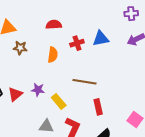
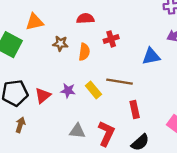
blue triangle: (101, 39) -> (151, 56), moved
brown star: (20, 48) -> (60, 43), moved
yellow rectangle: (59, 101) -> (93, 90), moved

